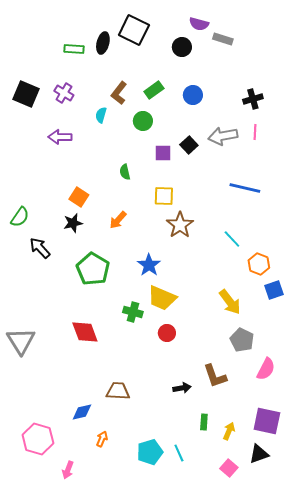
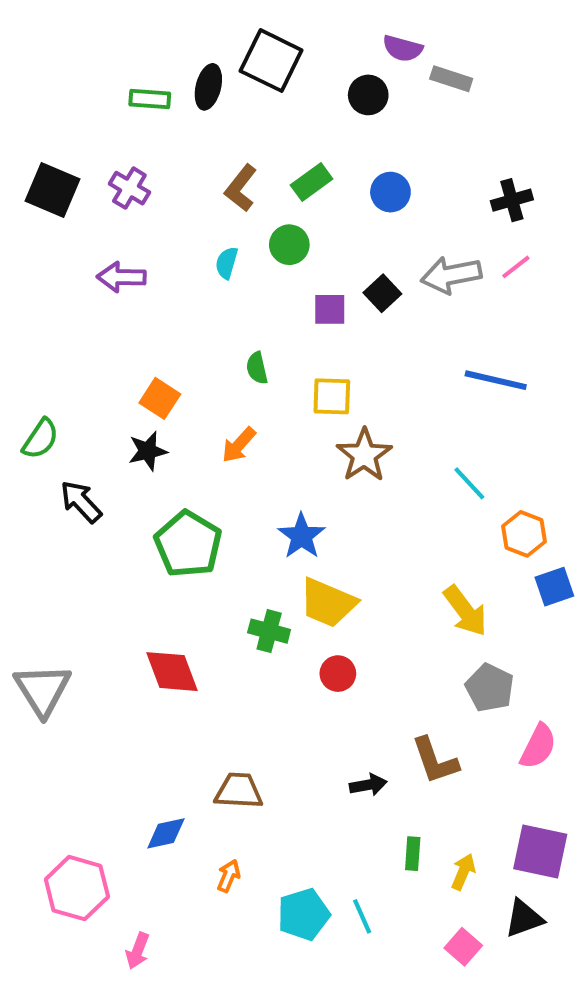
cyan semicircle: (101, 115) -> (227, 263), moved
pink line: (255, 132) -> (516, 267), turned 49
green semicircle: (125, 172) -> (257, 368), moved
orange arrow: (102, 439) -> (229, 876), moved

